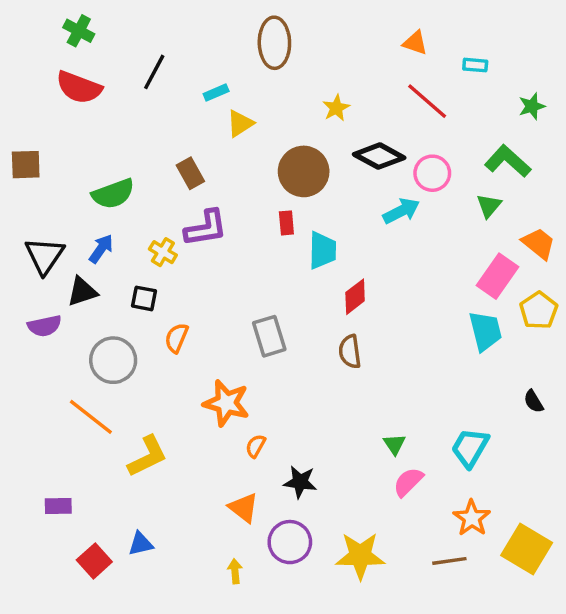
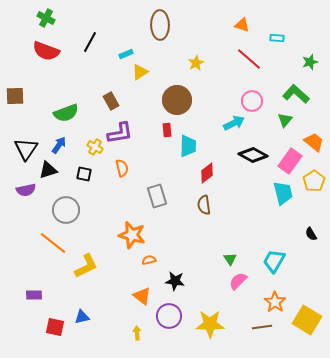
black diamond: (379, 156) -> (253, 155), moved
orange semicircle: (177, 338) -> (122, 168), moved, turned 144
orange semicircle: (256, 446) -> (149, 260), turned 48
red square: (94, 561) -> (55, 327), turned -36

